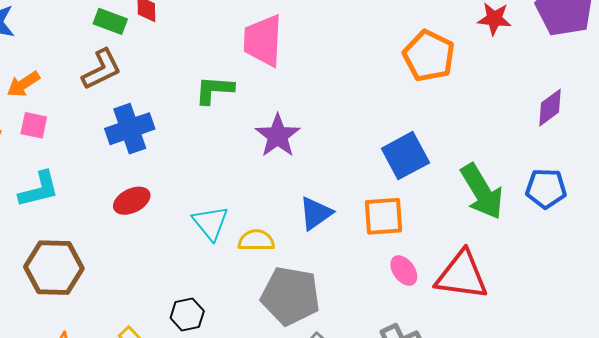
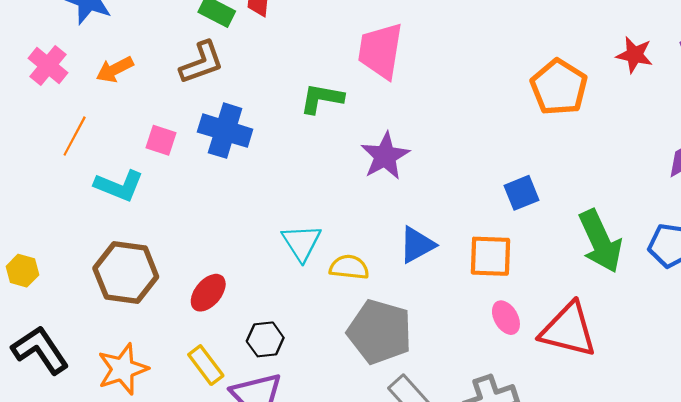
pink square: (34, 125) -> (161, 140), moved
blue cross: (130, 129) -> (225, 131), turned 30
blue square: (405, 156) -> (521, 193), size x0.7
cyan L-shape: (39, 189) -> (119, 186), turned 30
red ellipse: (132, 201) -> (208, 293), moved, turned -30

